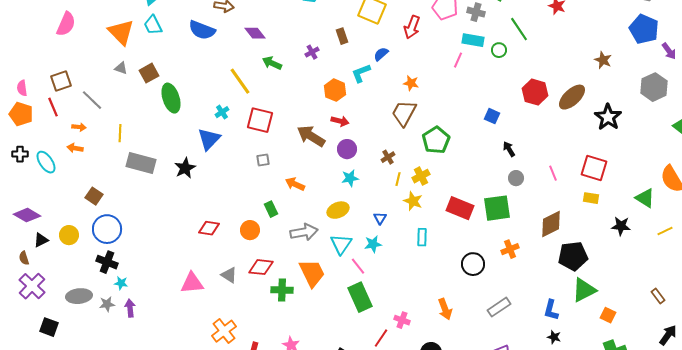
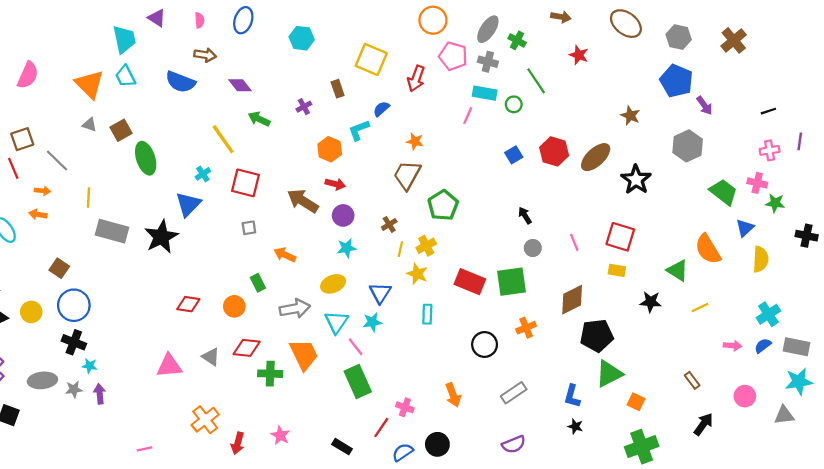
blue square: (492, 116) -> (514, 155), moved, turned 35
black star: (185, 168) -> (161, 237), size x1.4
blue triangle: (380, 218) -> (380, 293), size x1.5

